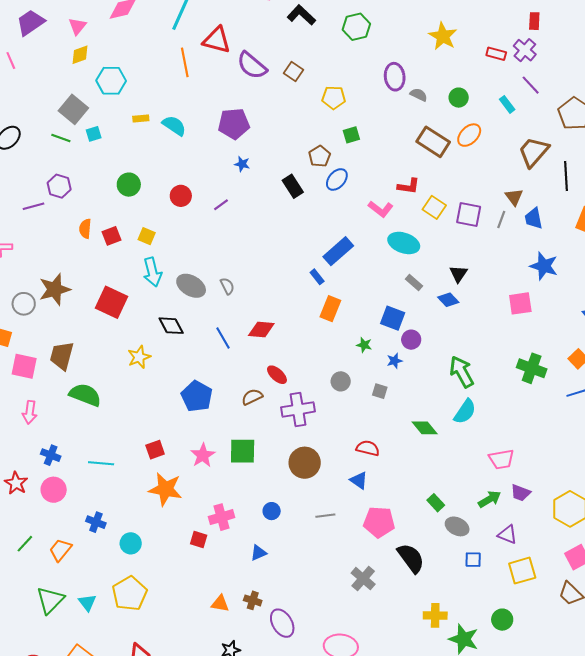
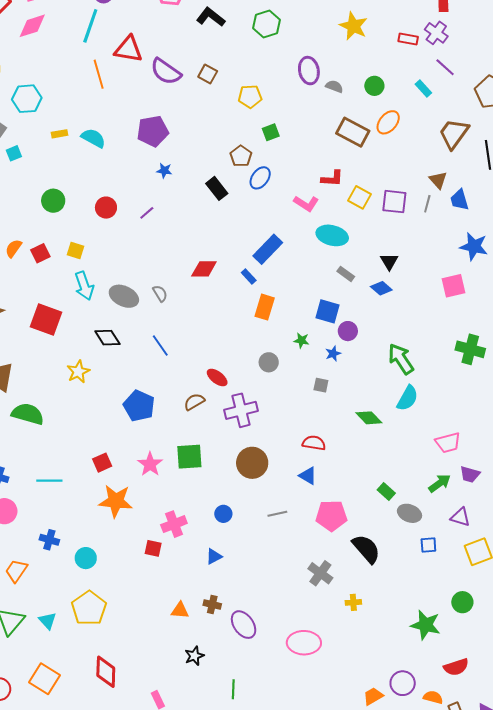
orange semicircle: (85, 229) -> (14, 248), turned 36
red diamond: (261, 330) -> (204, 269), moved
gray circle: (341, 381) -> (269, 362), moved
yellow cross: (435, 615) -> (353, 602), moved, size x0.7

